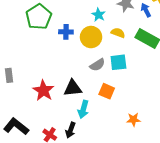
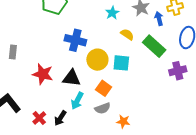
blue cross: (66, 32) -> (75, 40), moved, size x1.5
yellow circle: (91, 37) -> (97, 60), moved
gray semicircle: (97, 65) -> (103, 108), moved
red star: (43, 91) -> (43, 74), turned -30

